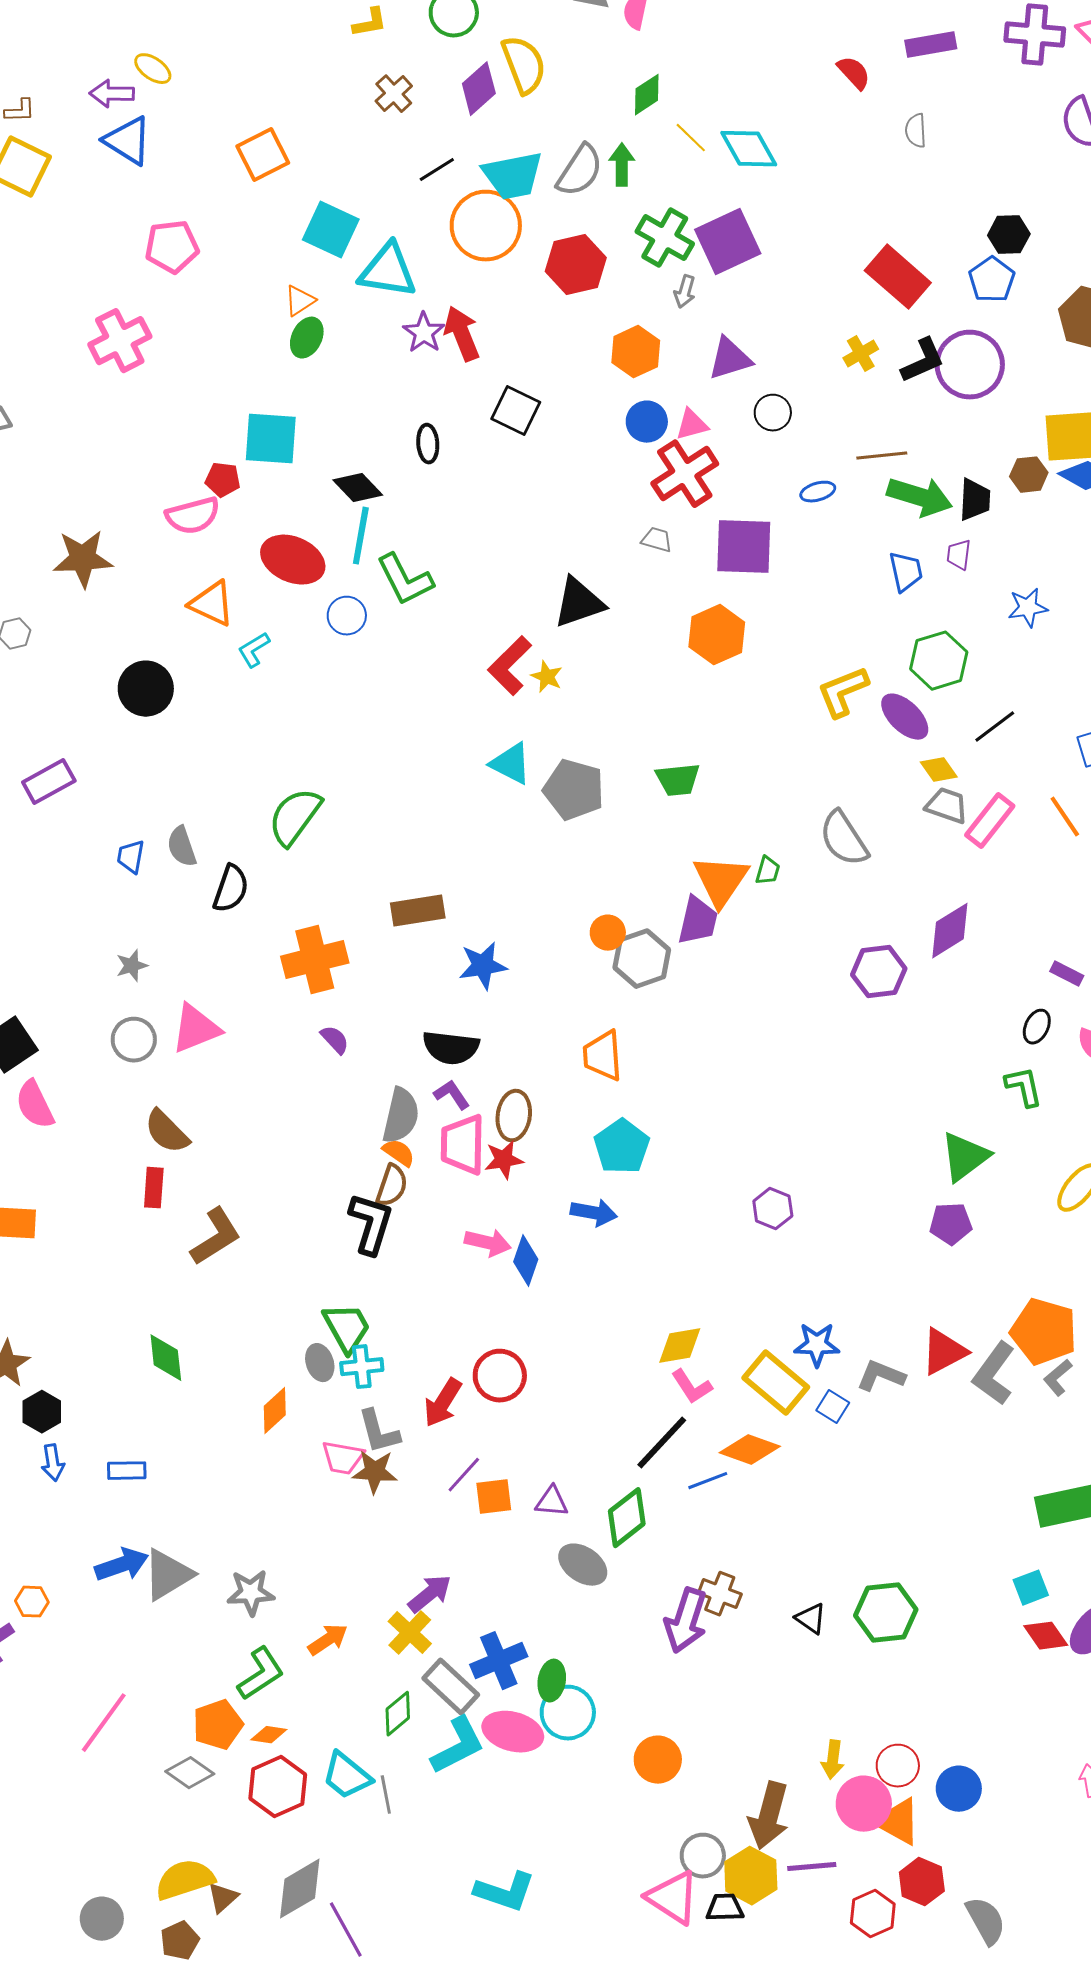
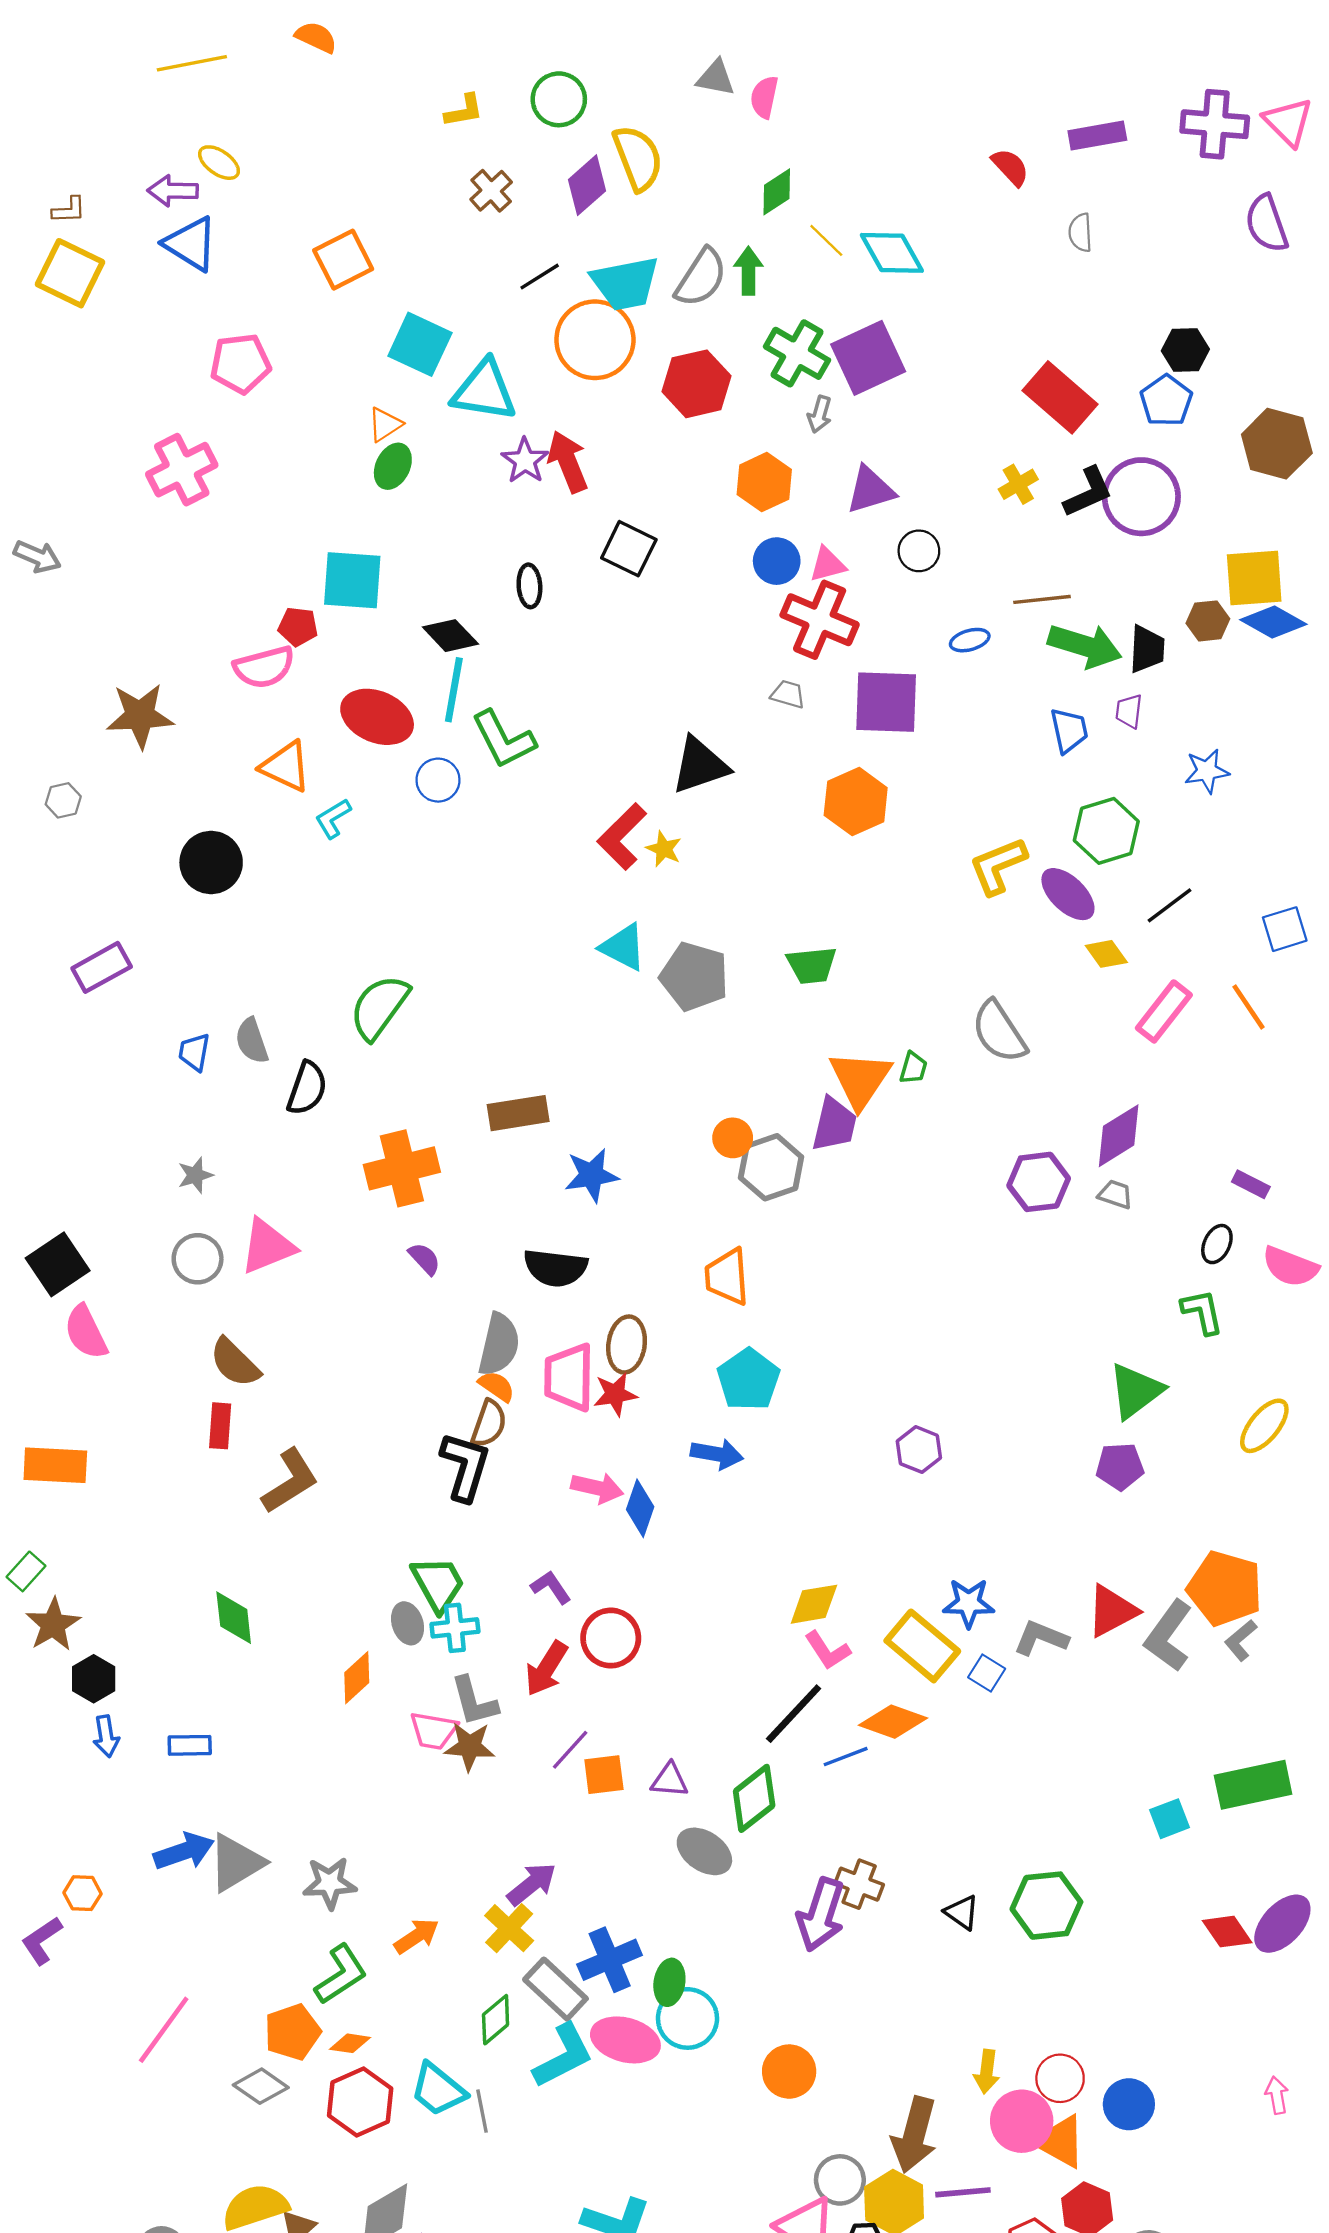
red cross: (685, 474) -> (820, 620), turned -34
gray trapezoid: (947, 806) -> (1115, 1194), moved, size x0.7
purple L-shape: (452, 1095) -> (551, 1587), moved
cyan square: (1031, 1588) -> (1170, 1819), moved

